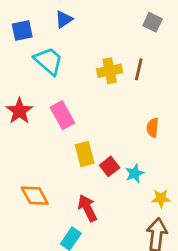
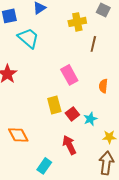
yellow cross: (110, 71) -> (77, 22), moved
pink rectangle: (62, 115) -> (69, 75), moved
red arrow: (87, 208) -> (69, 145), moved

